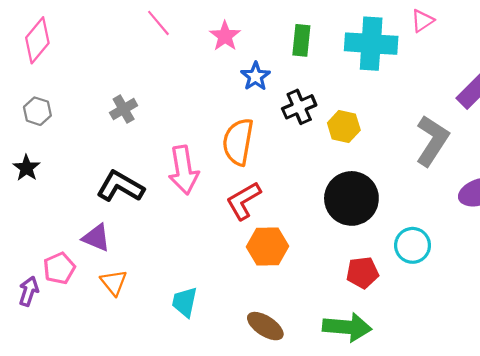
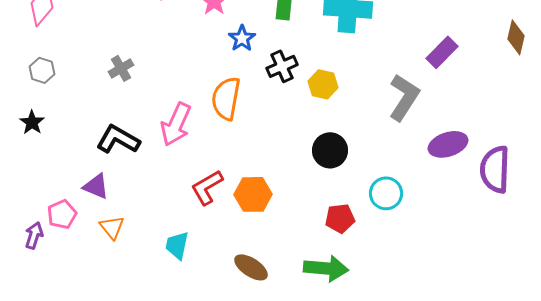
pink arrow: (184, 170) -> (176, 124), turned 33
black circle: (351, 198) -> (330, 150), size x0.7
red L-shape: (244, 201) -> (207, 187), moved

